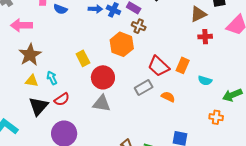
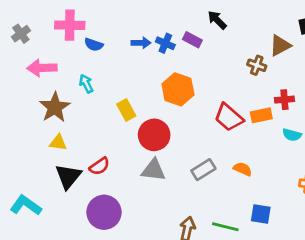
brown cross: (139, 26) -> (257, 65), moved
red cross: (205, 37) -> (284, 100), moved
orange rectangle: (183, 65) -> (261, 115), turned 56
cyan arrow: (52, 78) -> (86, 84), moved
gray rectangle: (144, 87) -> (203, 170), moved
orange semicircle: (168, 97) -> (243, 169), moved

